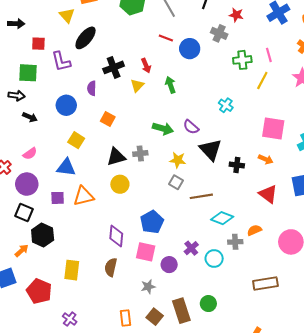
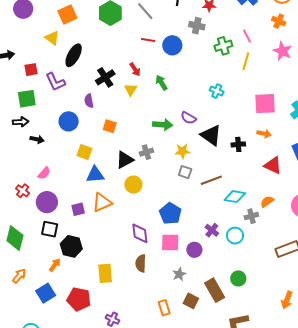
blue triangle: (66, 167) -> (95, 175), moved

